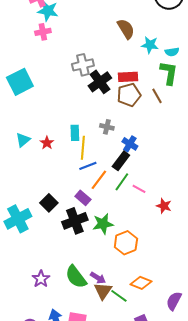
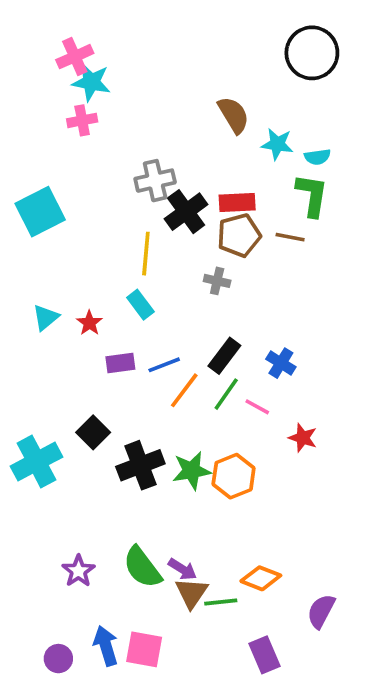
brown line: (157, 96) -> (290, 237), turned -49
gray cross: (107, 127) -> (217, 281), moved
cyan rectangle: (75, 133) -> (140, 305), turned -35
blue cross: (130, 144) -> (281, 363), moved
yellow line: (83, 148) -> (146, 254), moved
purple rectangle: (83, 198) -> (120, 363), moved, turned -49
orange hexagon: (126, 243) -> (234, 476), moved
green line: (119, 296) -> (221, 602), turned -42

